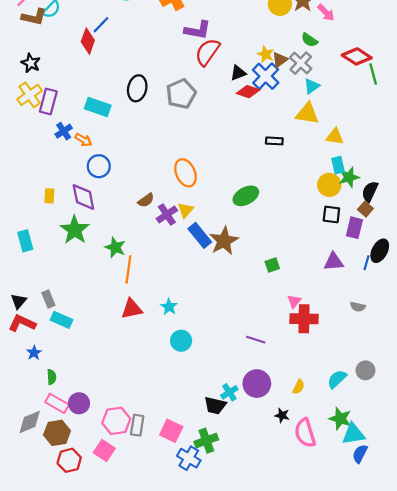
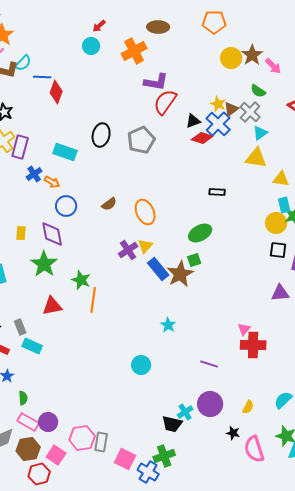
blue line: (101, 25) -> (42, 77), moved, turned 48
black rectangle: (274, 141) -> (217, 192), moved
brown semicircle: (146, 200) -> (109, 204), moved
green square: (272, 265) -> (194, 260), moved
cyan star: (169, 307) -> (168, 325), moved
red triangle: (132, 309) -> (52, 306), moved
pink square: (171, 431) -> (125, 459), moved
pink square: (104, 450) -> (56, 455), moved

